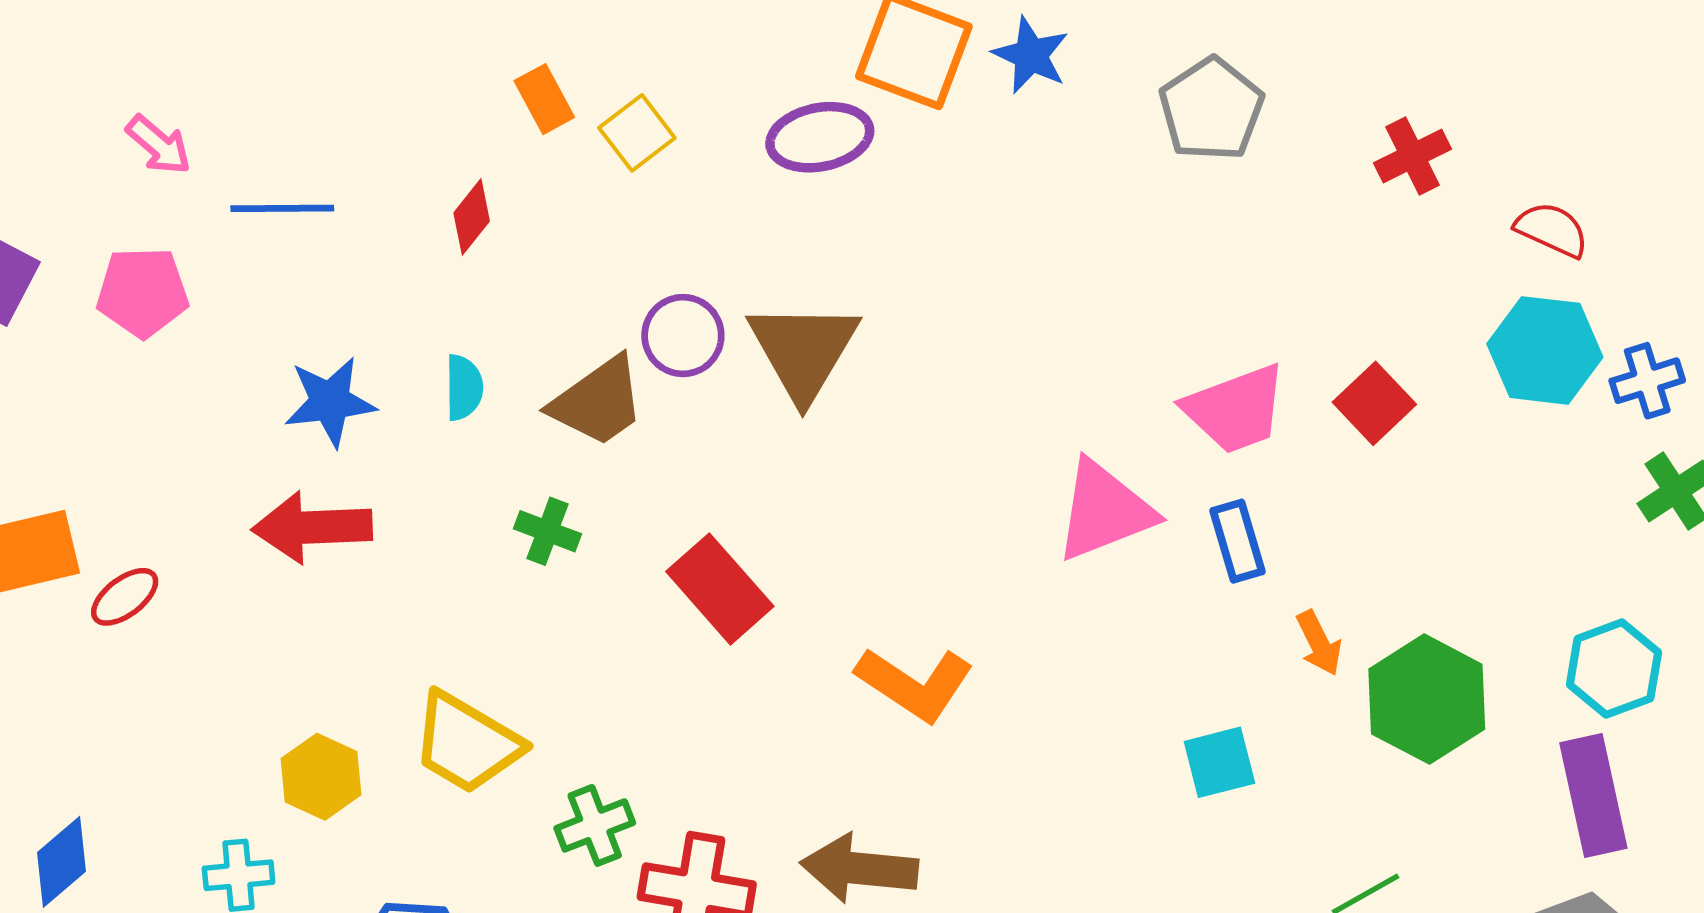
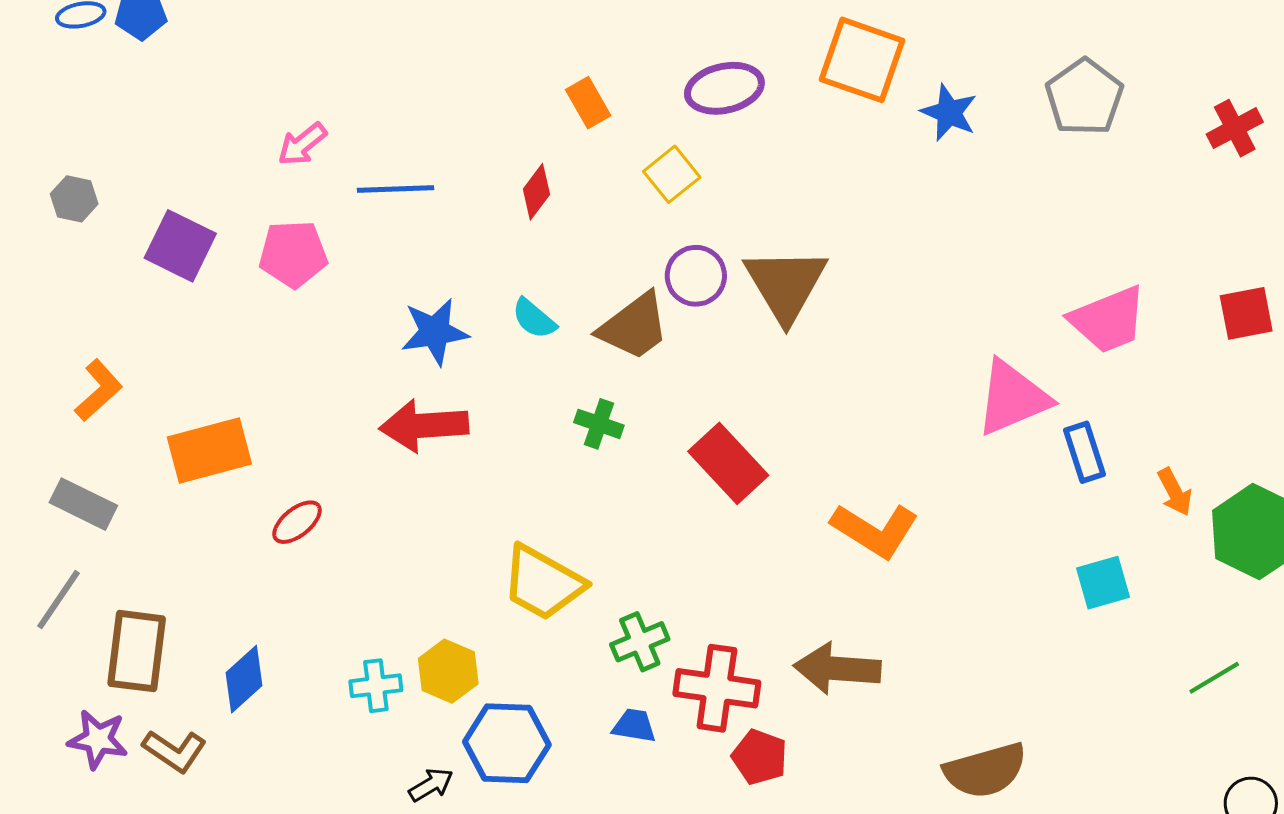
blue star: (1031, 55) -> (949, 113), moved
yellow square: (637, 133) -> (672, 174), moved
purple ellipse: (820, 137) -> (724, 88), moved
pink arrow: (159, 145) -> (302, 144), turned 102
cyan semicircle: (464, 388) -> (534, 319), turned 132
red square: (1374, 403) -> (1246, 313), moved, turned 34
blue rectangle: (1238, 541) -> (1085, 452), moved
red ellipse: (125, 597) -> (297, 522), moved
yellow hexagon: (321, 777) -> (448, 671), moved

